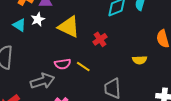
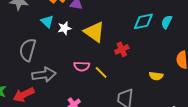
white star: (38, 19) -> (64, 28), moved
gray arrow: (42, 81) -> (44, 75), moved

